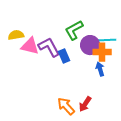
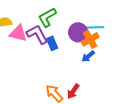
green L-shape: (74, 30) -> (47, 17), moved
orange cross: (102, 52) -> (90, 39), turned -30
blue arrow: (100, 69) -> (88, 56), turned -112

